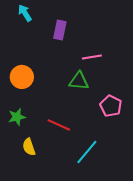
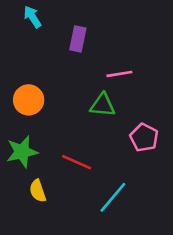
green star: (17, 117) -> (22, 152), size x1.4

